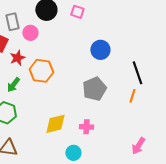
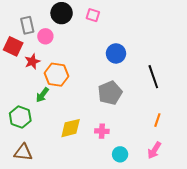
green arrow: (13, 85) -> (42, 95), moved
orange line: (132, 96) -> (157, 120), moved
cyan circle: (73, 153) -> (120, 154), moved

